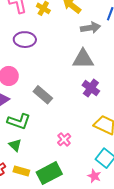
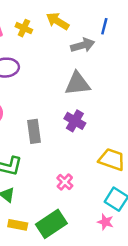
purple cross: (91, 88) -> (75, 121), moved
gray rectangle: (43, 95) -> (34, 131), turned 48

